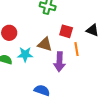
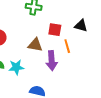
cyan star: (25, 54) -> (16, 67), moved

